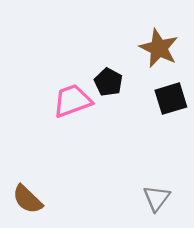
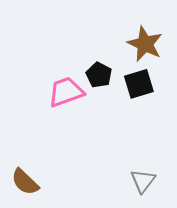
black square: (171, 99) -> (139, 84), moved

